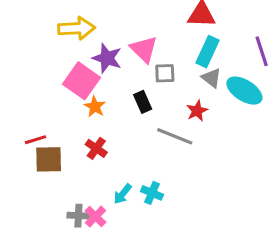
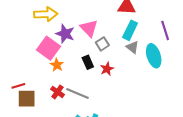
gray square: (165, 73) -> (102, 44), turned -32
cyan ellipse: (244, 91) -> (154, 56), turned 40
red star: (197, 111) -> (107, 69), moved
gray line: (175, 136) -> (78, 93), moved

